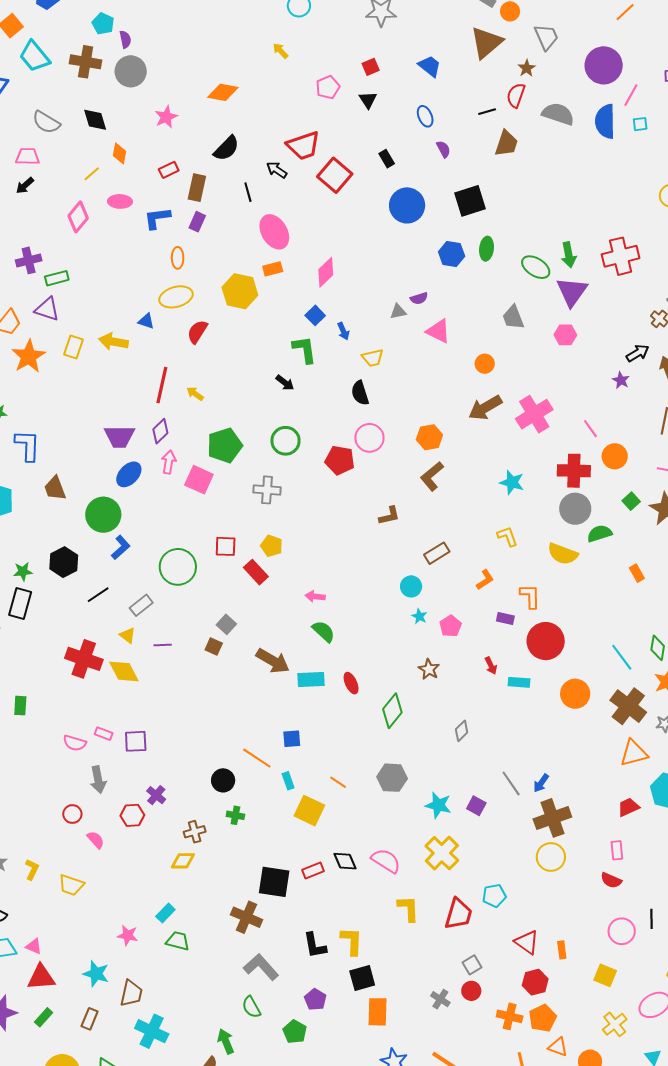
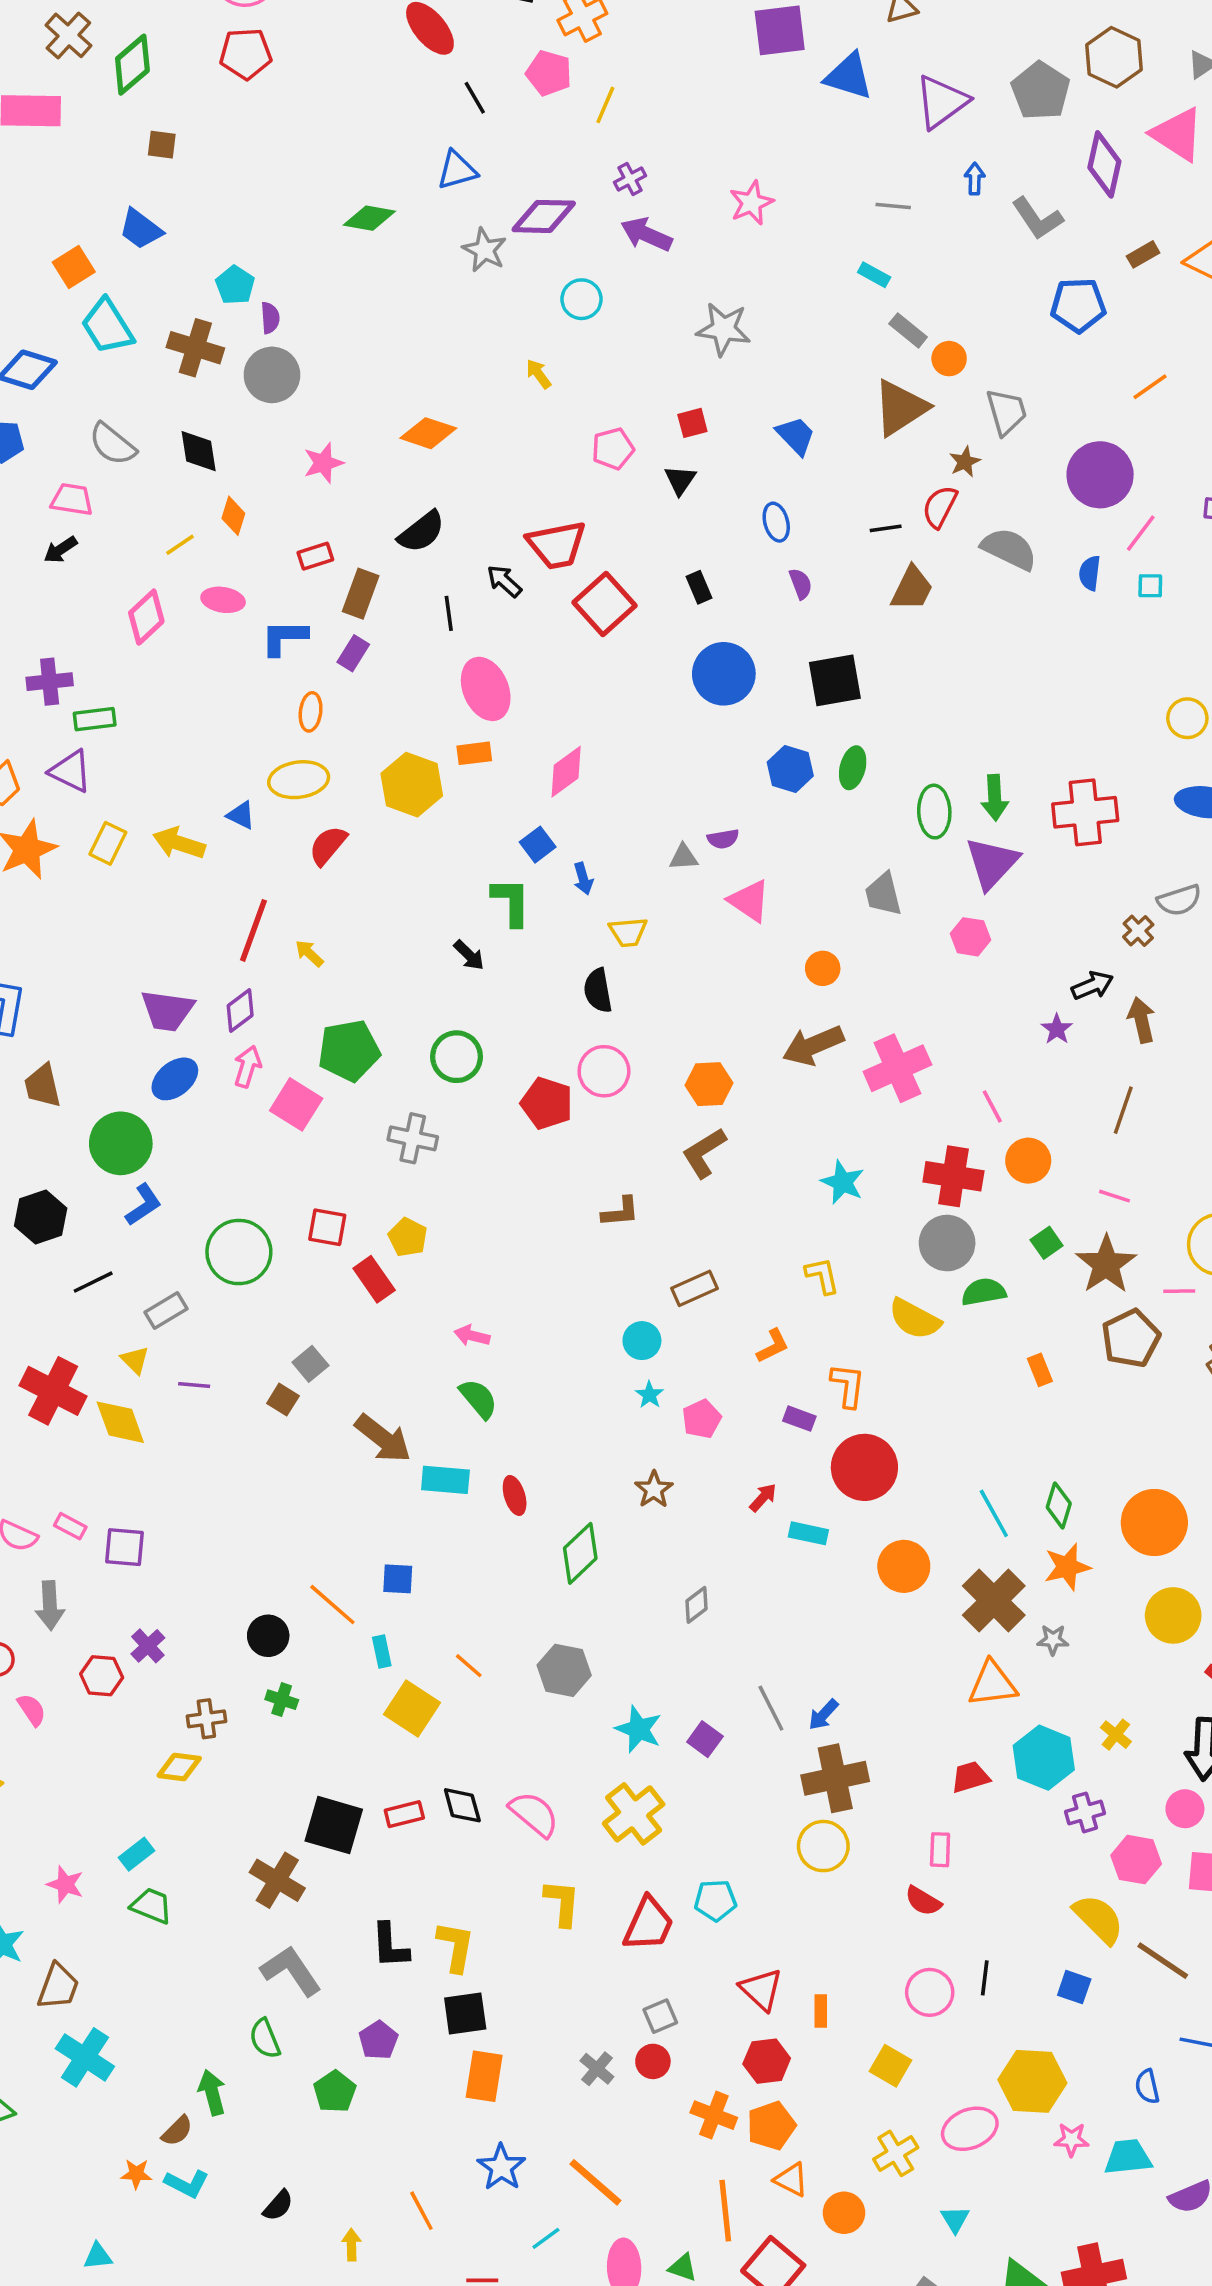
blue semicircle: (605, 121) -> (1090, 573), size x0.6
green ellipse: (536, 267) -> (934, 812), turned 48
red arrow: (491, 666) -> (763, 1498), turned -120

